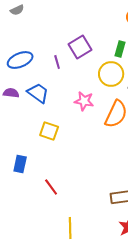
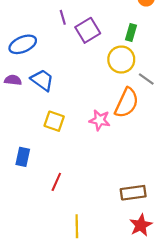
purple line: (57, 62) -> (63, 17), moved
pink star: (84, 101) -> (100, 120), moved
red line: (51, 187) -> (56, 182), turned 60

